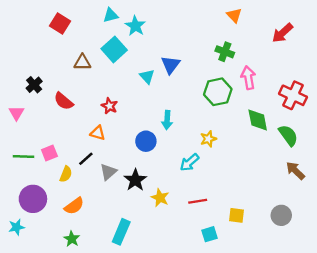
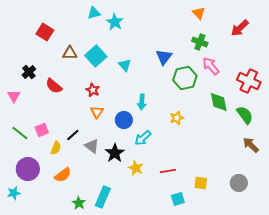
red square: (60, 24) -> (45, 32), moved
cyan square: (114, 49) -> (96, 56), moved
green cross: (225, 52) -> (200, 42), moved
blue triangle: (171, 65) -> (164, 57), moved
pink arrow: (248, 78) -> (211, 66), turned -30
orange triangle: (98, 133) -> (97, 112), moved, turned 48
green line: (24, 157) -> (20, 133), turned 36
cyan arrow: (189, 162) -> (143, 138), moved
gray triangle: (108, 172) -> (92, 146), turned -42
green star: (72, 239) -> (79, 203), moved

